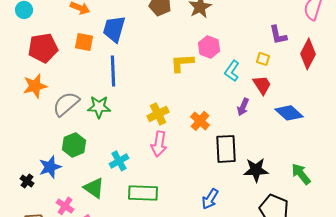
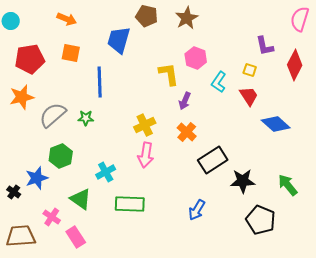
blue trapezoid: (114, 29) -> (119, 40), moved
yellow L-shape: (182, 63) -> (169, 74), turned 85
green star: (99, 107) -> (86, 118), size x0.7
purple arrow: (243, 107) -> (185, 101), moved
black rectangle: (226, 149) -> (213, 160), turned 60

